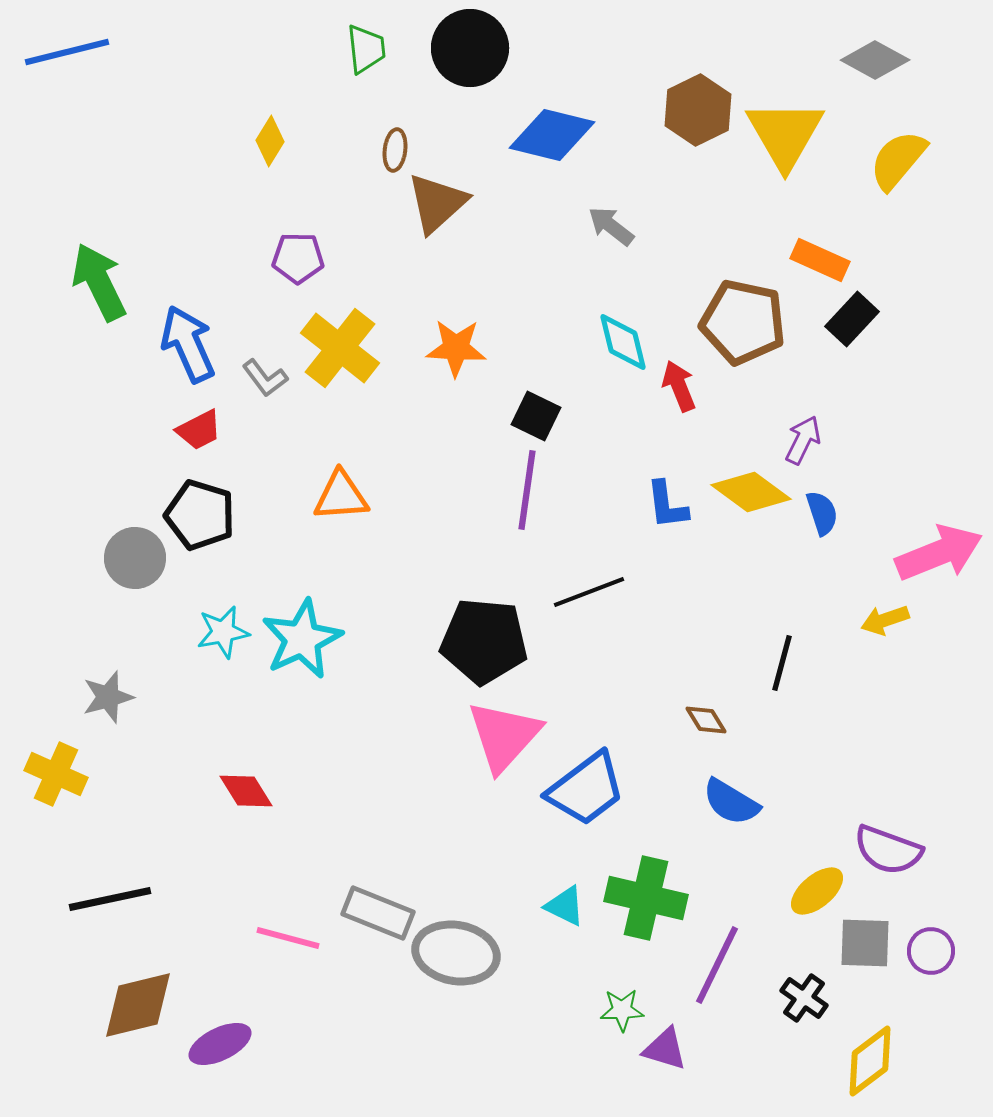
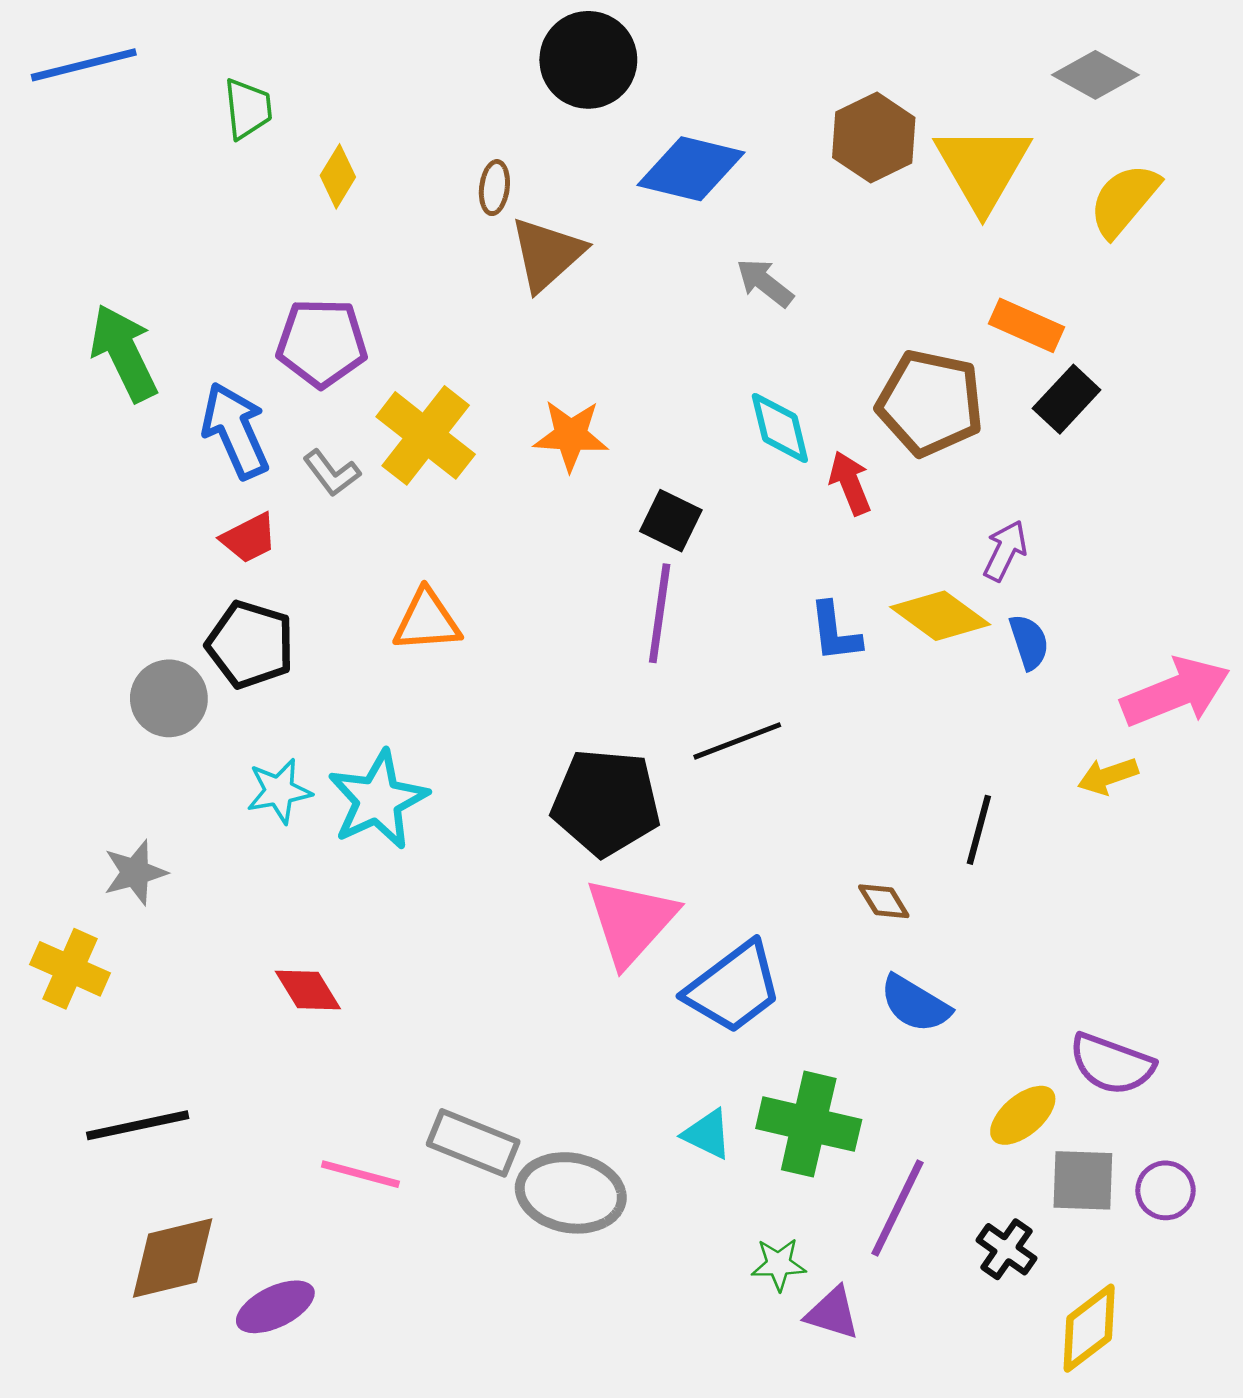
green trapezoid: (366, 49) -> (248, 109), moved
purple pentagon: (298, 258) -> (322, 343), moved, size x1.4

